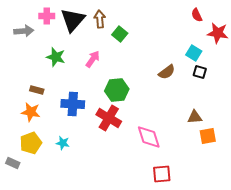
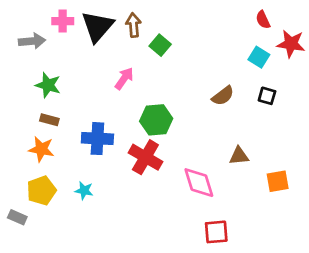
cyan square: (194, 53) -> (259, 57), moved
green star: (56, 57) -> (48, 85), moved
brown triangle: (195, 117) -> (239, 156), moved

